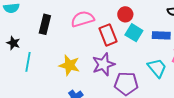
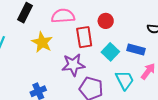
cyan square: (134, 33) -> (110, 52), moved
yellow star: (69, 65) -> (42, 42), moved

